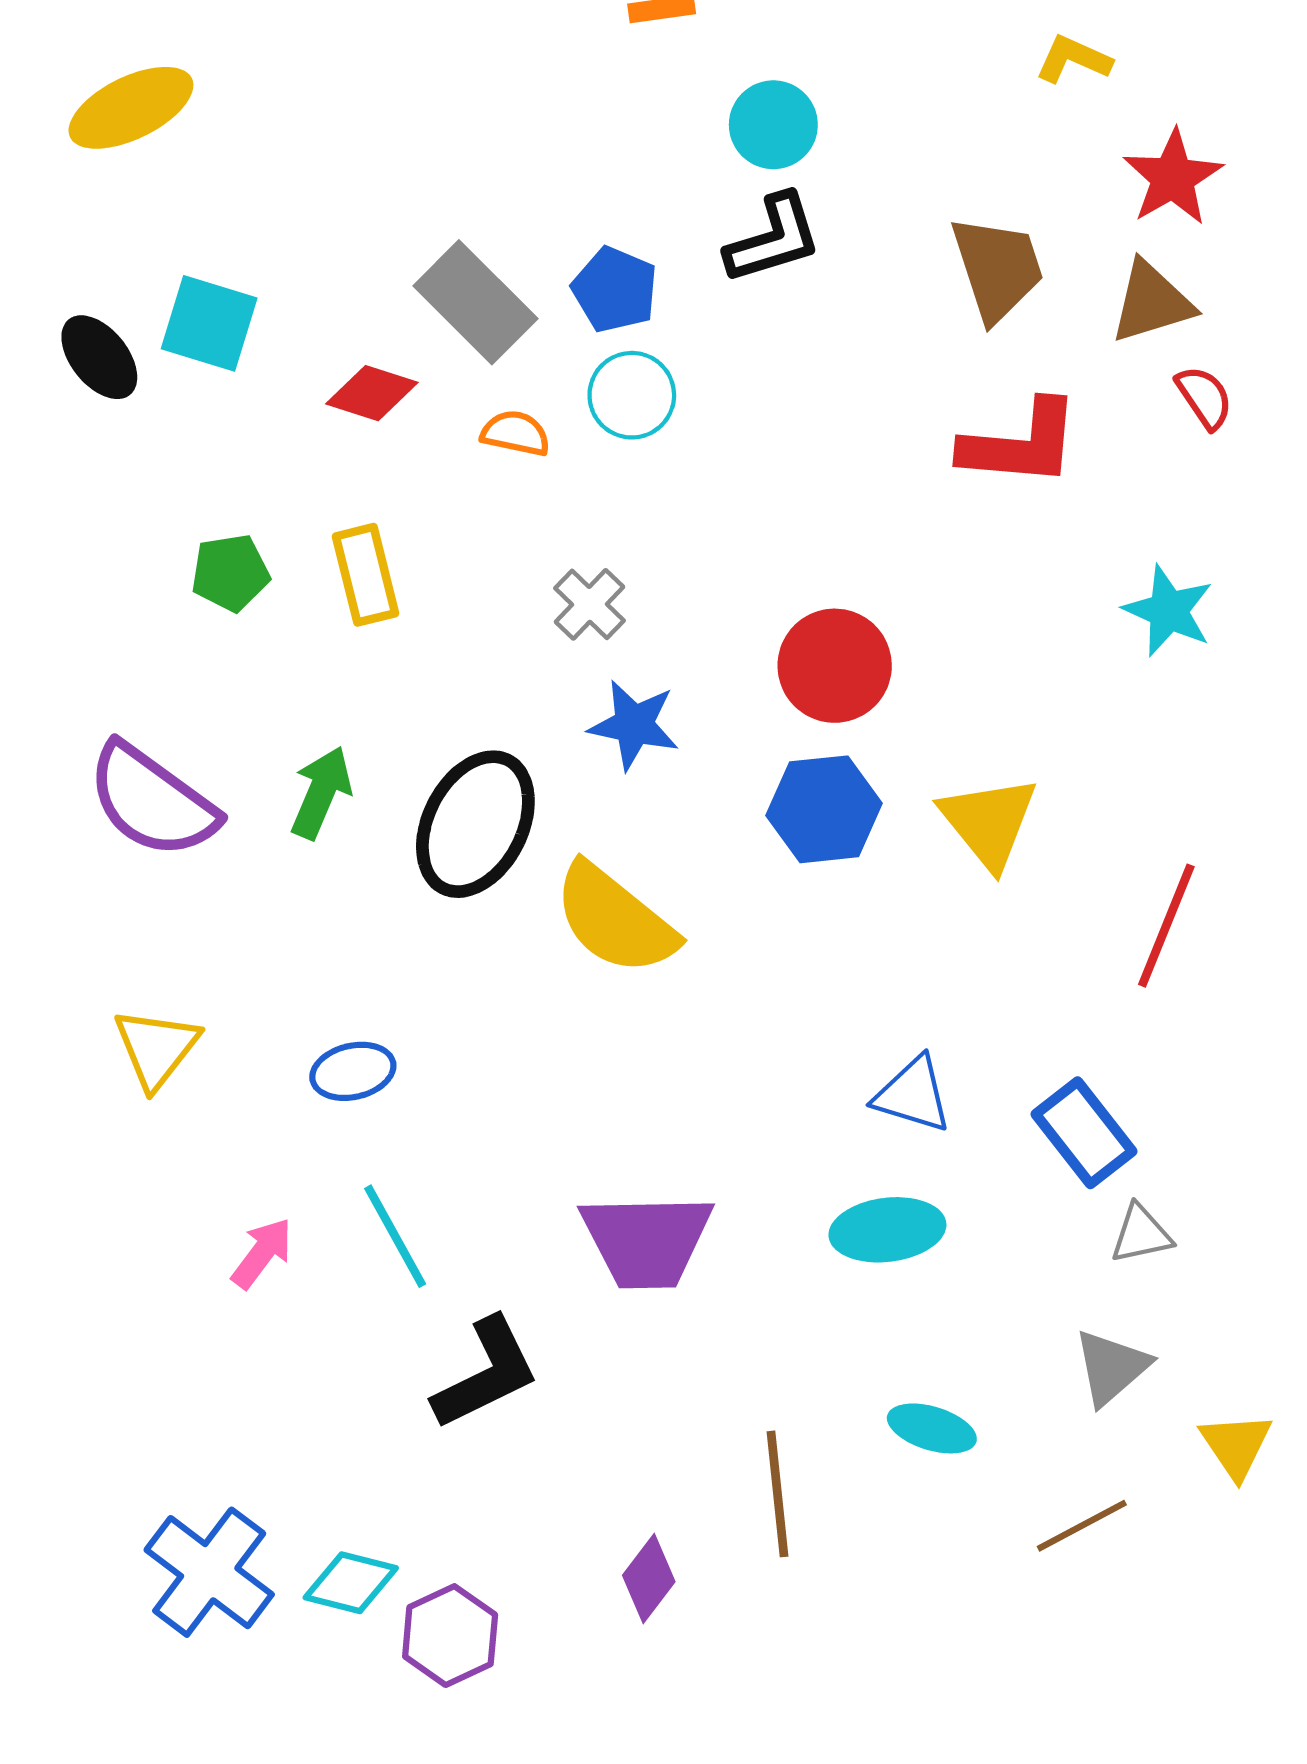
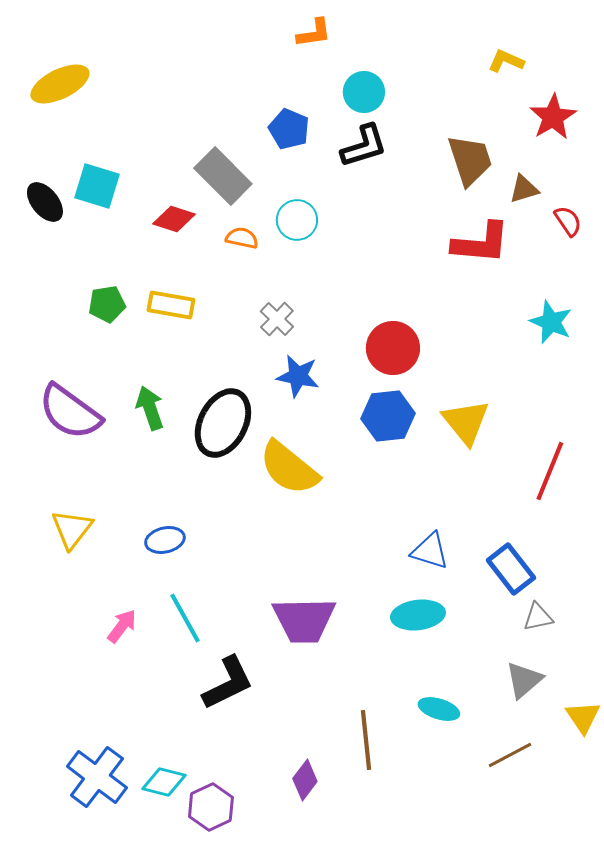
blue pentagon: (615, 290) -> (289, 129), moved
brown triangle: (1152, 302) -> (524, 189), moved, size x0.7
yellow rectangle: (366, 575) -> (171, 305), turned -66
green arrow: (321, 792) -> (150, 408), turned -42

